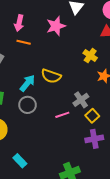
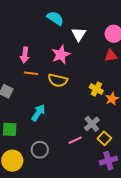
yellow cross: (90, 56) -> (96, 89), moved
yellow semicircle: (51, 76) -> (58, 80), moved
gray circle: (28, 105) -> (40, 150), moved

